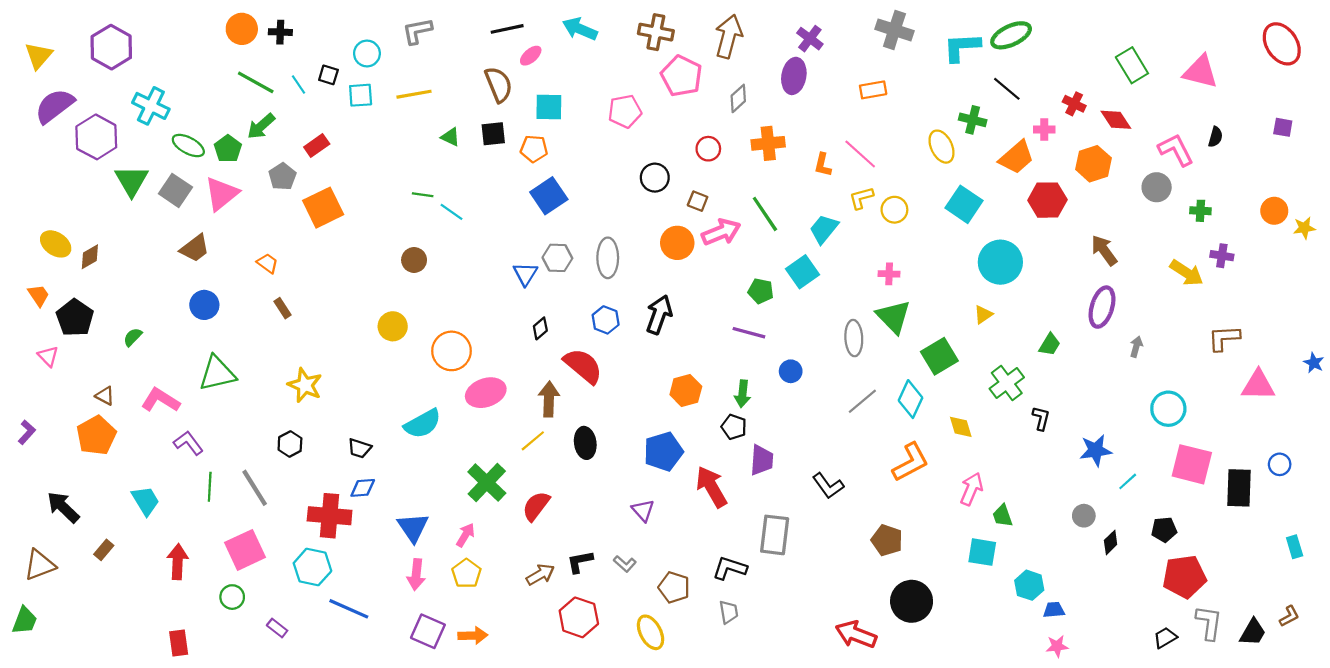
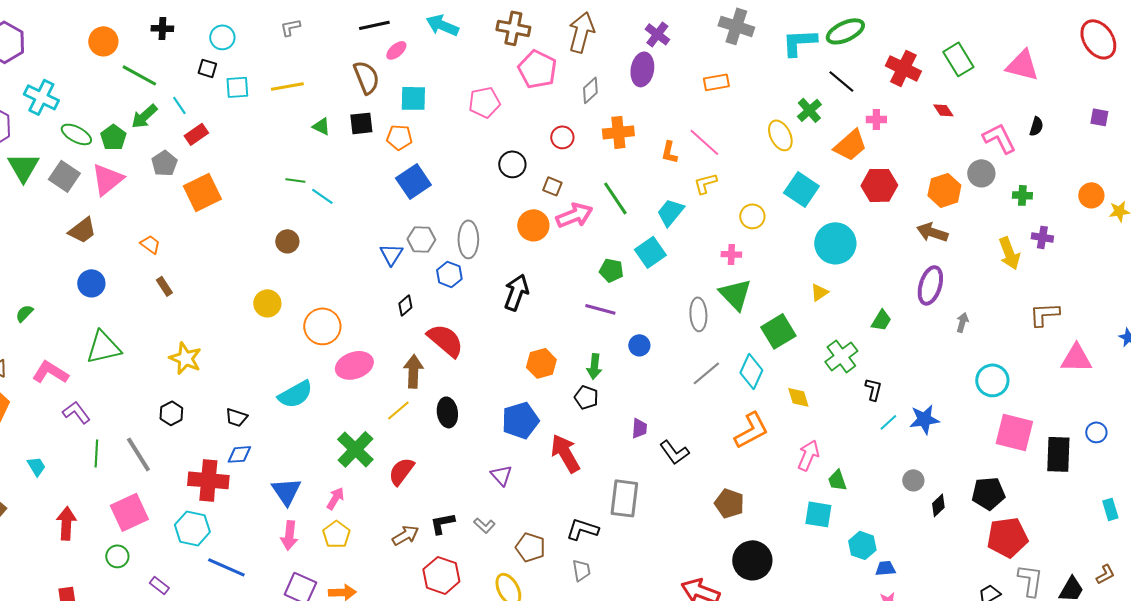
orange circle: (242, 29) -> (103, 41), moved
gray L-shape: (417, 31) -> (290, 27), size x0.7
cyan circle: (367, 53) -> (222, 37), moved
cyan line: (299, 85) -> (179, 105), moved
red cross: (1074, 104) -> (903, 68), moved, size x1.6
green cross: (973, 120) -> (809, 110), turned 35
red diamond: (1116, 120) -> (943, 110), size x0.7
orange hexagon: (1093, 164) -> (944, 190), moved
yellow circle: (894, 210) -> (752, 216), moved
brown arrow: (1104, 250) -> (932, 232), turned -36
yellow arrow: (1187, 273) -> (1009, 253), turned 36
blue hexagon: (606, 320) -> (449, 274), moved
purple trapezoid: (762, 460) -> (639, 428), moved, size x0.7
cyan line: (1128, 481) -> (888, 422), moved
cyan trapezoid: (146, 501) -> (36, 466), size x0.7
black pentagon: (1164, 530) -> (988, 493), size x1.4

